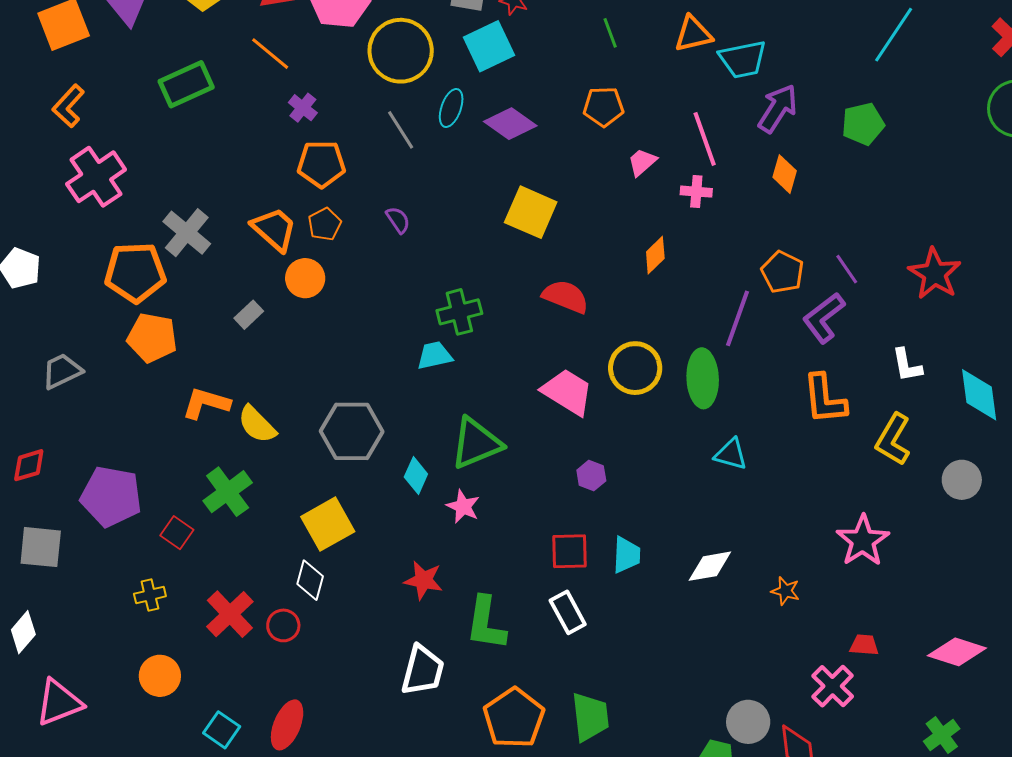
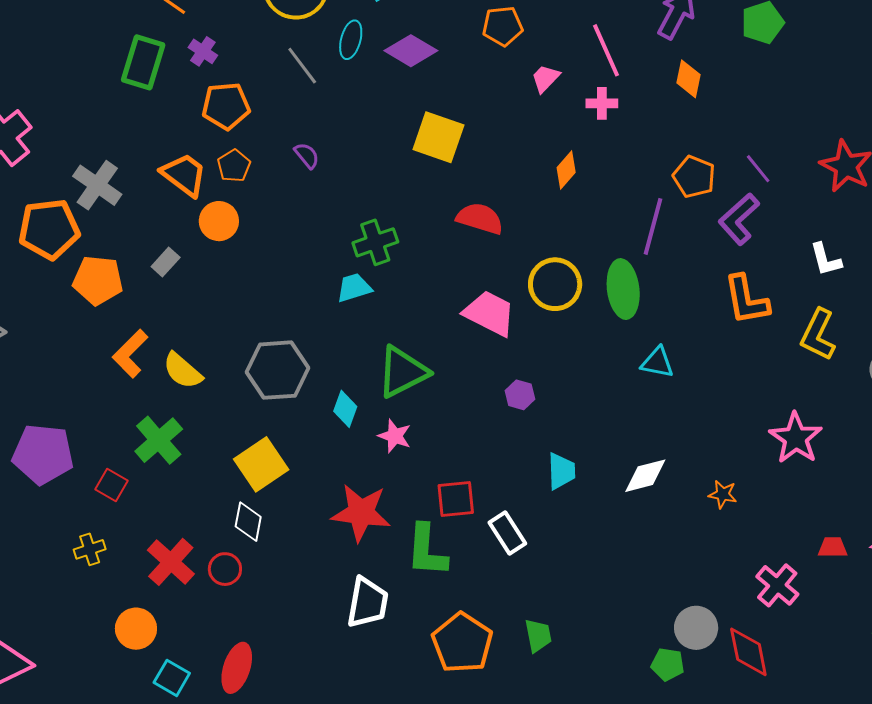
green rectangle: (186, 84) -> (143, 62), moved, turned -44
orange pentagon: (152, 338) -> (98, 280), moved
orange L-shape: (206, 403) -> (130, 354), turned -57
red square: (570, 551) -> (456, 499), moved
red star: (423, 580) -> (361, 513), size x1.5
red trapezoid: (864, 645) -> (833, 547), moved
orange circle: (160, 676) -> (136, 629), moved
green trapezoid: (590, 717) -> (538, 636), size x0.7

